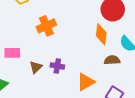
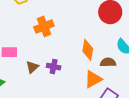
orange diamond: (101, 34) -> (88, 50), moved
orange triangle: (86, 82) -> (93, 79), moved

